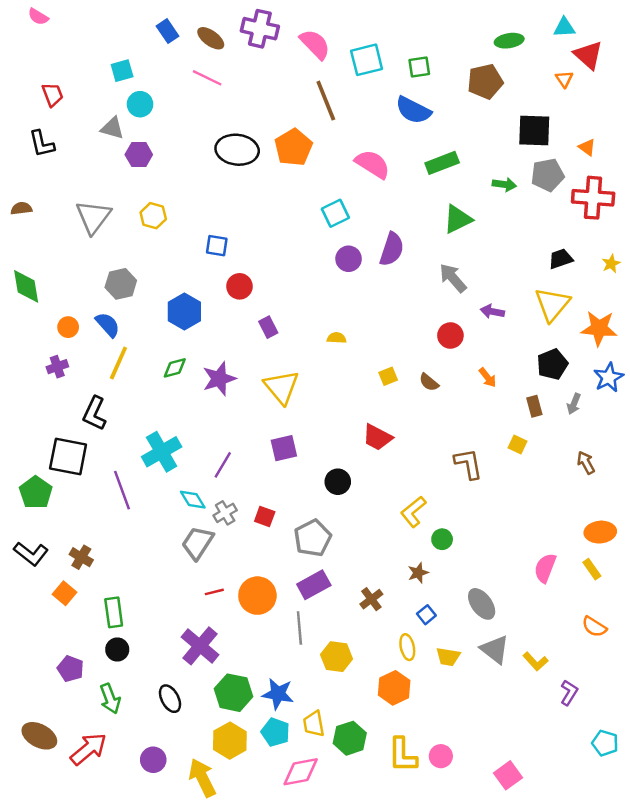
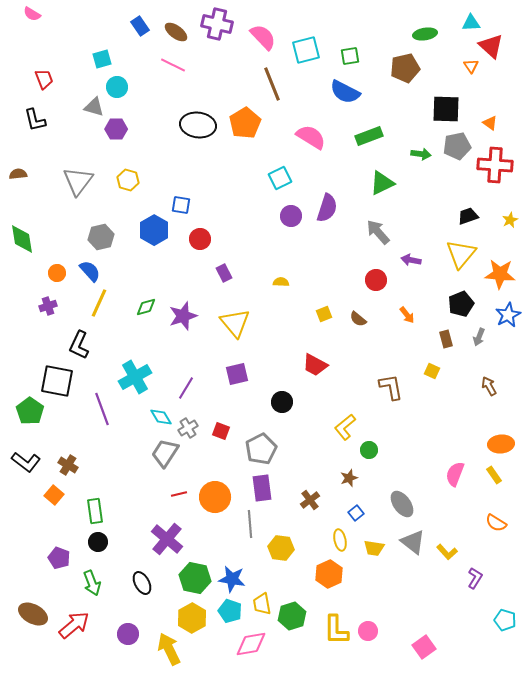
blue hexagon: (184, 312) -> (154, 230), moved
purple rectangle: (314, 585) -> (262, 488), turned -68

